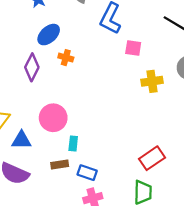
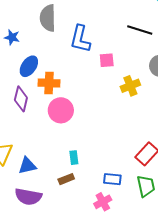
orange cross: (66, 58) -> (49, 83), size x1.5
pink circle: (53, 118) -> (61, 110), moved
blue rectangle: (87, 173) -> (112, 179), moved

